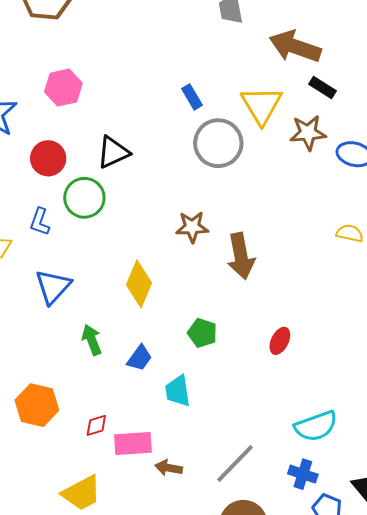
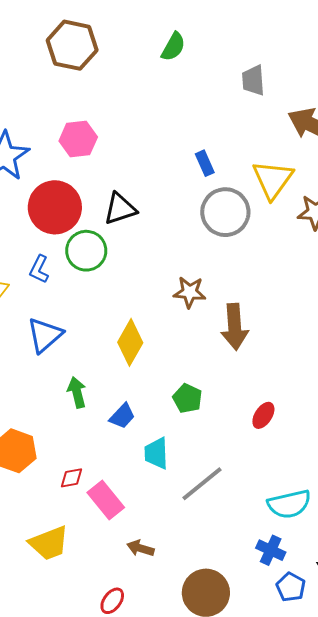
red circle: (48, 158) -> (55, 207), size x1.5
pink rectangle: (133, 443) -> (106, 500), turned 48
gray line: (235, 463) -> (202, 484), moved
brown arrow: (169, 468) -> (140, 548), moved

